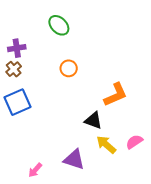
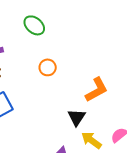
black triangle: (93, 120) -> (77, 117), turned 48

